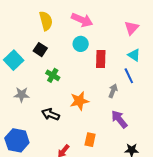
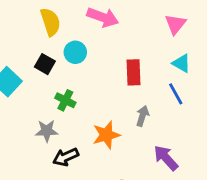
cyan circle: (81, 44) -> (75, 52), moved
gray arrow: (113, 91) -> (142, 116), moved
gray star: (22, 95) -> (47, 131), moved
black arrow: (51, 114) -> (66, 157), turned -42

